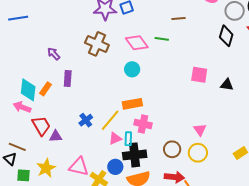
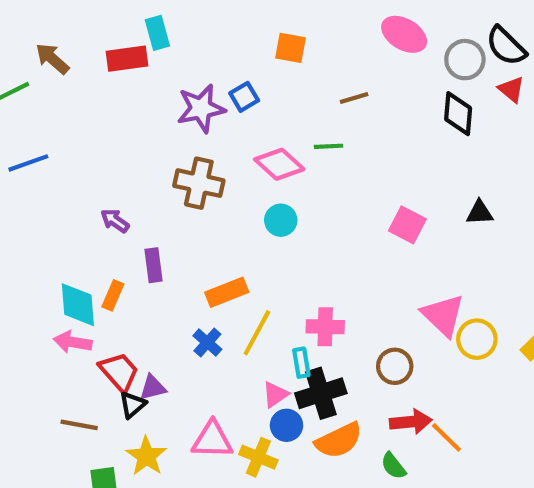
pink square: (199, 75) -> (407, 225), moved, turned 30
orange rectangle: (132, 104) -> (227, 292), moved
pink triangle: (200, 130) -> (443, 315), size x1.6
pink triangle: (115, 138) -> (275, 395), moved
yellow circle: (198, 153) -> (477, 339), moved
black triangle: (10, 159) -> (132, 405), moved, turned 48

